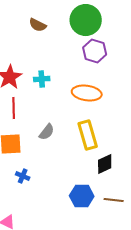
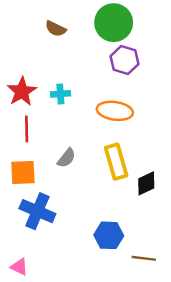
black diamond: (105, 164) -> (146, 183), moved
blue cross: (23, 176) -> (37, 211), size x2.0
brown line: (114, 200) -> (144, 258), moved

